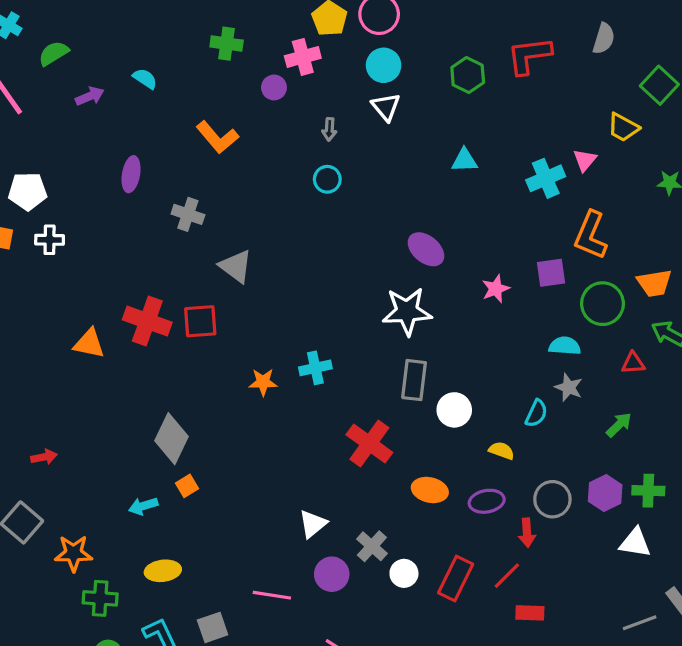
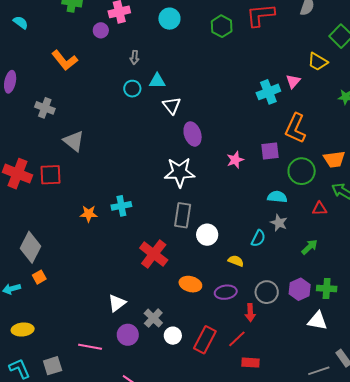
white triangle: (386, 107) -> (172, 106), moved
cyan triangle: (464, 160) -> (157, 81), moved
purple ellipse: (426, 249) -> (193, 134), turned 30

